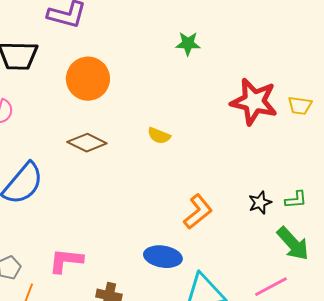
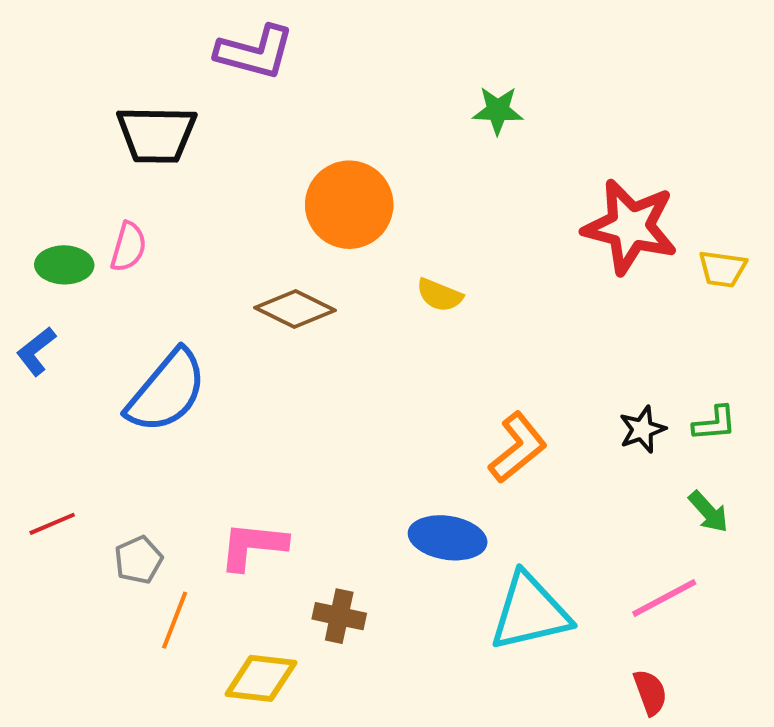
orange circle: (88, 79) -> (349, 205), moved
yellow trapezoid: (300, 106) -> (722, 269), moved
green arrow: (293, 244) -> (708, 512), size x0.6

